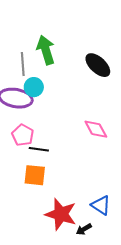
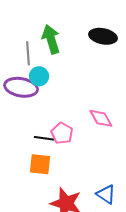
black ellipse: (98, 65) -> (103, 36), moved, turned -32
pink pentagon: (23, 135) -> (62, 133), moved

